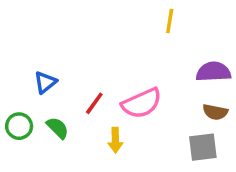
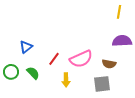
yellow line: (170, 21) -> (119, 12), moved
brown semicircle: (215, 112) -> (109, 64), moved
gray square: (203, 147) -> (102, 84), moved

